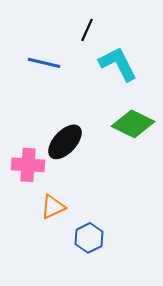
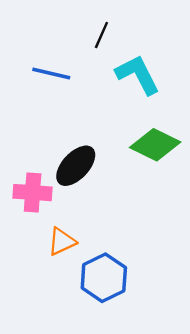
blue hexagon: (89, 238) -> (104, 278), size x1.4

